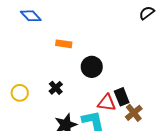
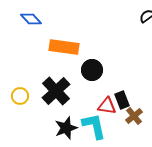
orange rectangle: (64, 44) -> (64, 47), size x1.8
black cross: (56, 88) -> (56, 91), size x2.0

